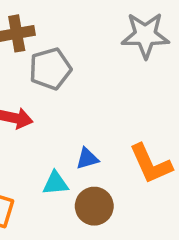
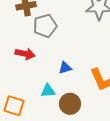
blue triangle: (87, 159) -> (65, 68), moved

